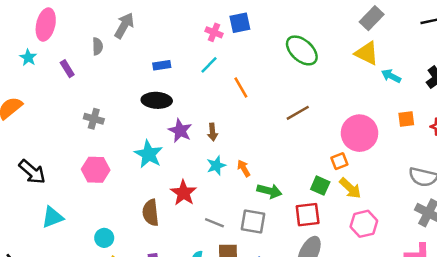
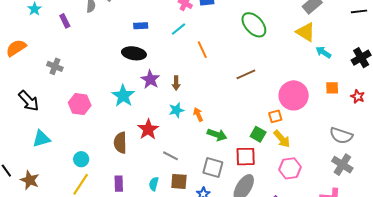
gray cross: (94, 119) -> (55, 66), moved
gray square: (253, 221) -> (213, 168), moved

